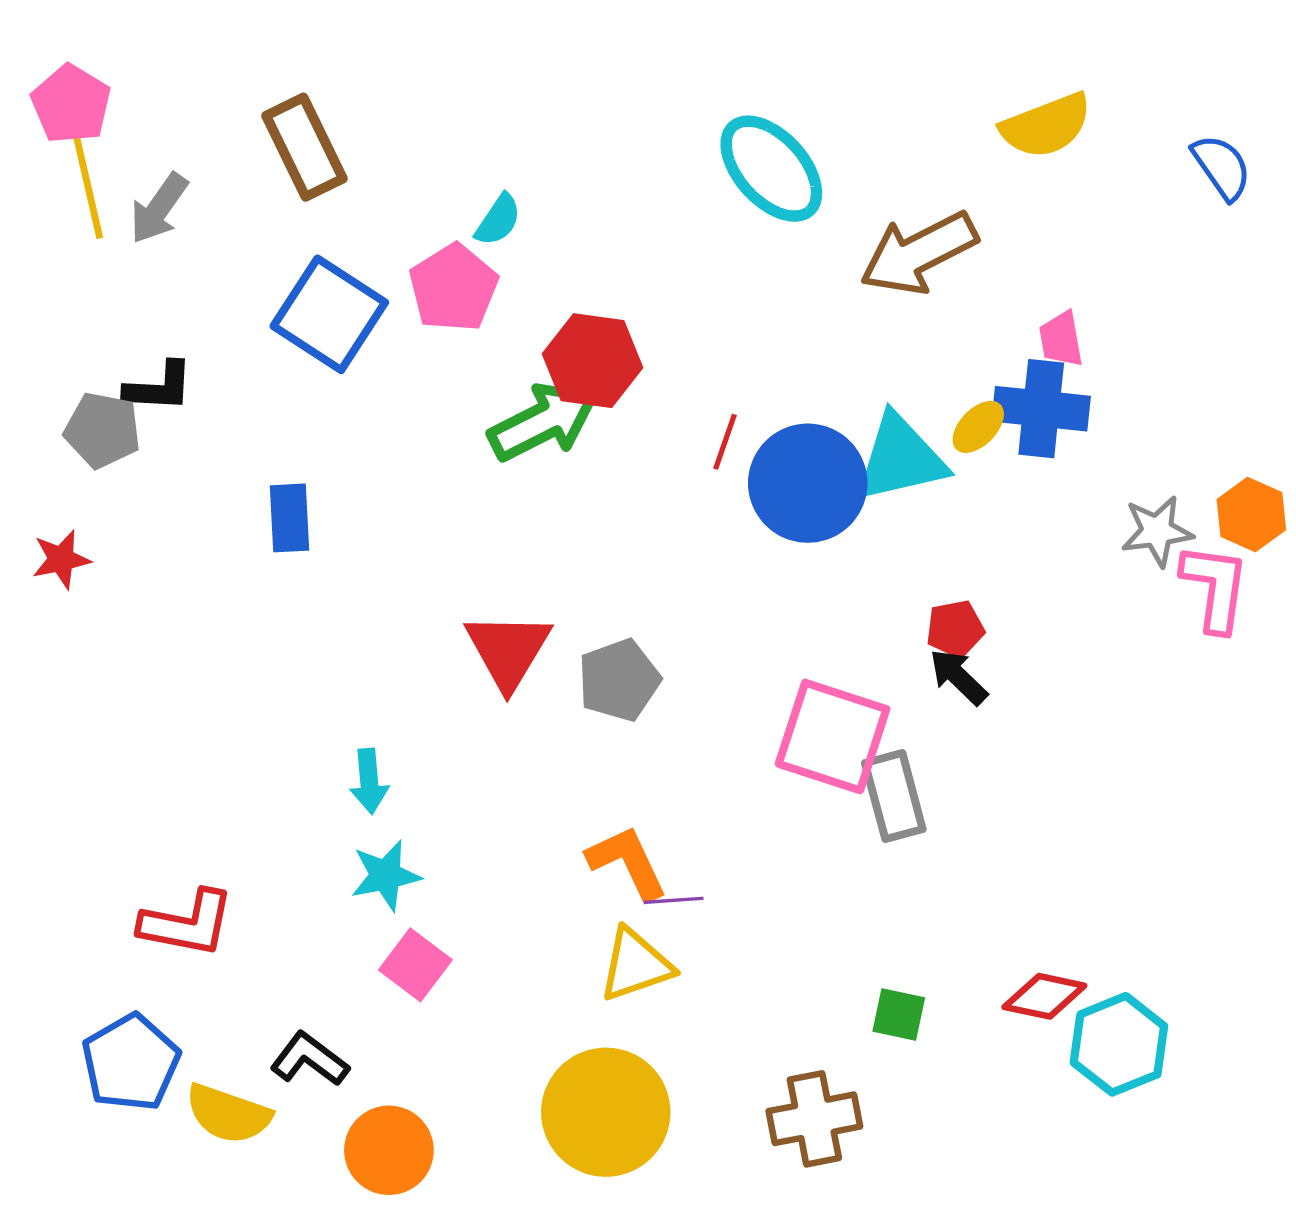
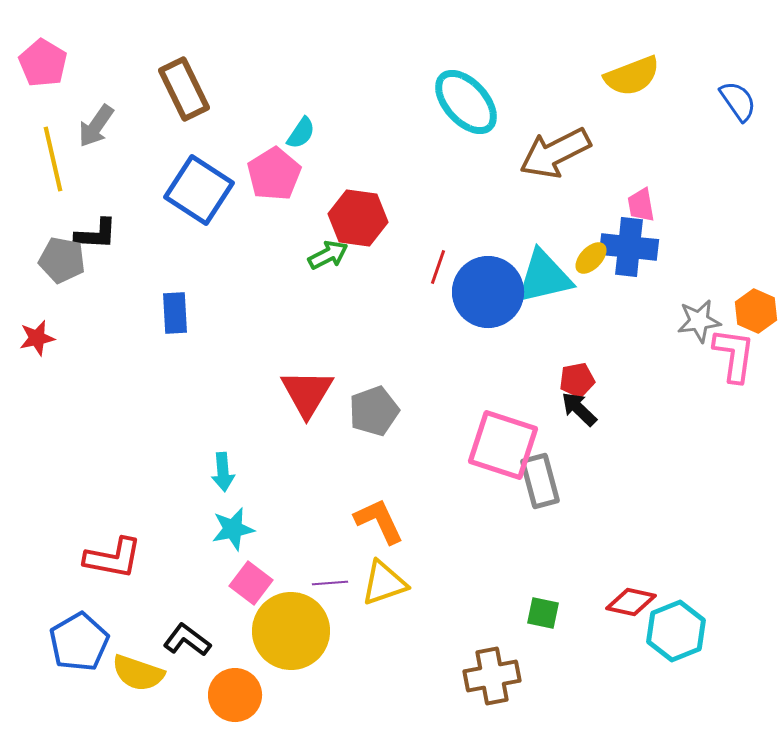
yellow line: (88, 185) -> (53, 159), moved
green arrow: (543, 422) -> (328, 255), size x0.6
purple line: (674, 900) -> (330, 583), moved
yellow circle: (606, 1112) -> (291, 631), moved

